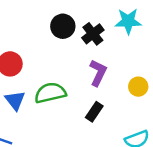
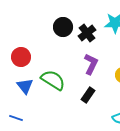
green semicircle: (50, 93) -> (53, 80), turned 45

